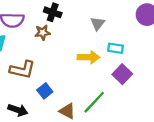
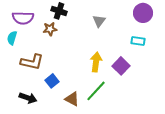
cyan rectangle: (116, 48) -> (138, 41), moved
yellow arrow: (89, 57) -> (96, 62), moved, turned -84

